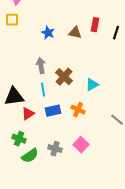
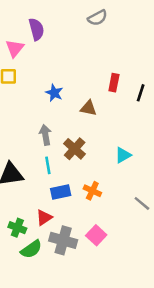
brown triangle: (75, 33) -> (89, 108), moved
cyan triangle: (92, 85) -> (123, 155), moved
red triangle: (28, 114) -> (44, 217), moved
gray cross: (55, 149) -> (63, 240), size x1.5

